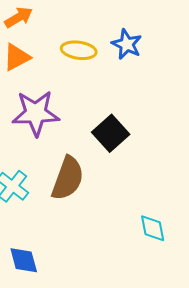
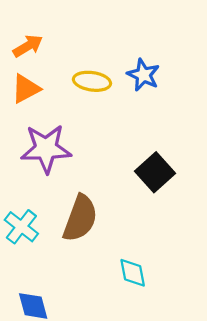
black square: (111, 133) -> (155, 172), moved
cyan diamond: (153, 228) -> (133, 273), moved

